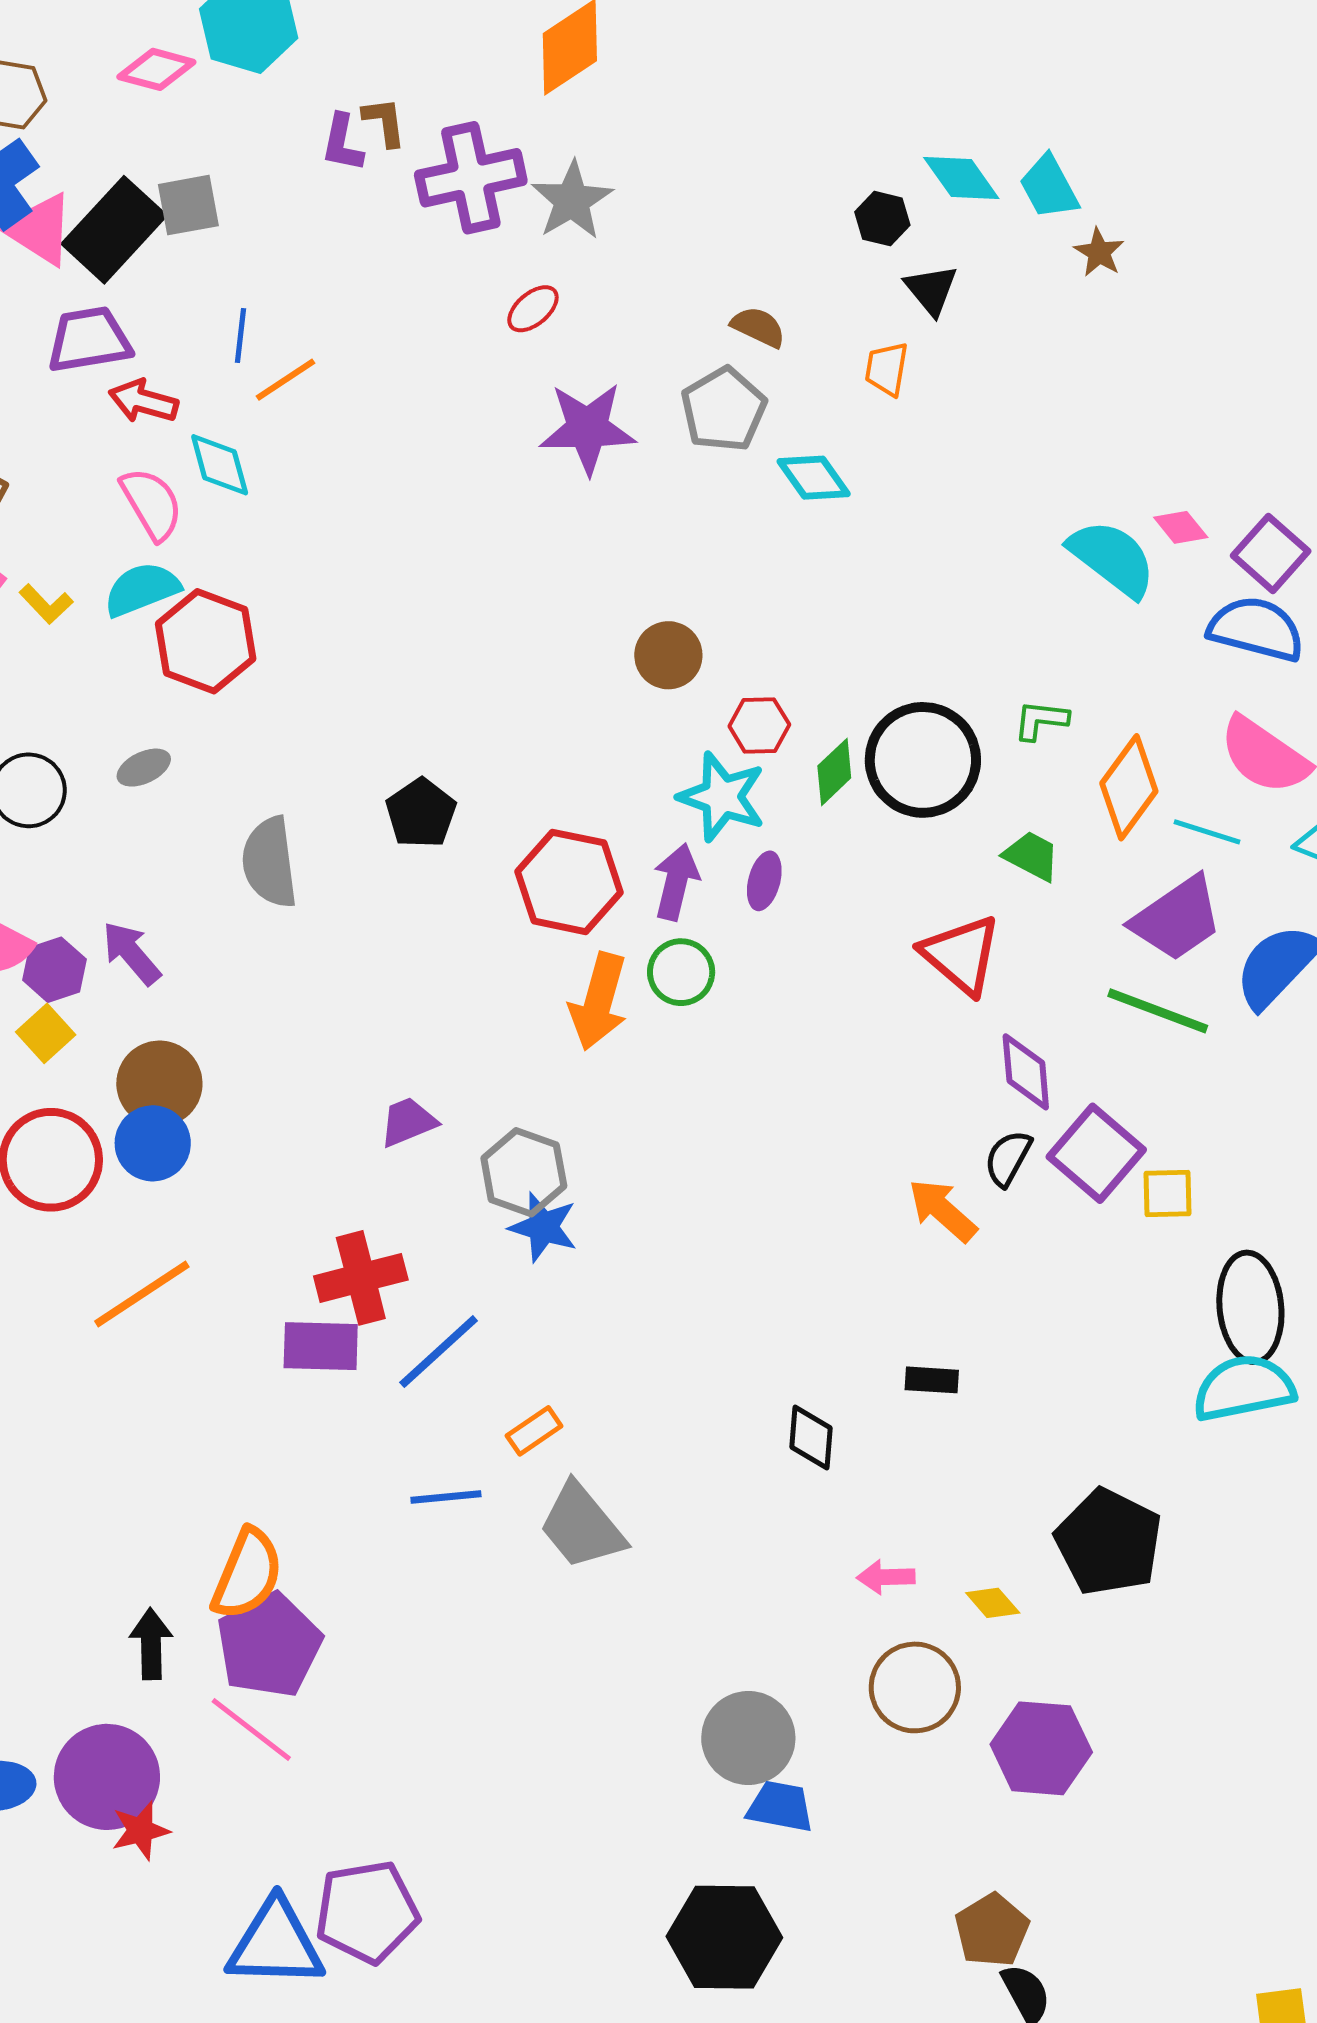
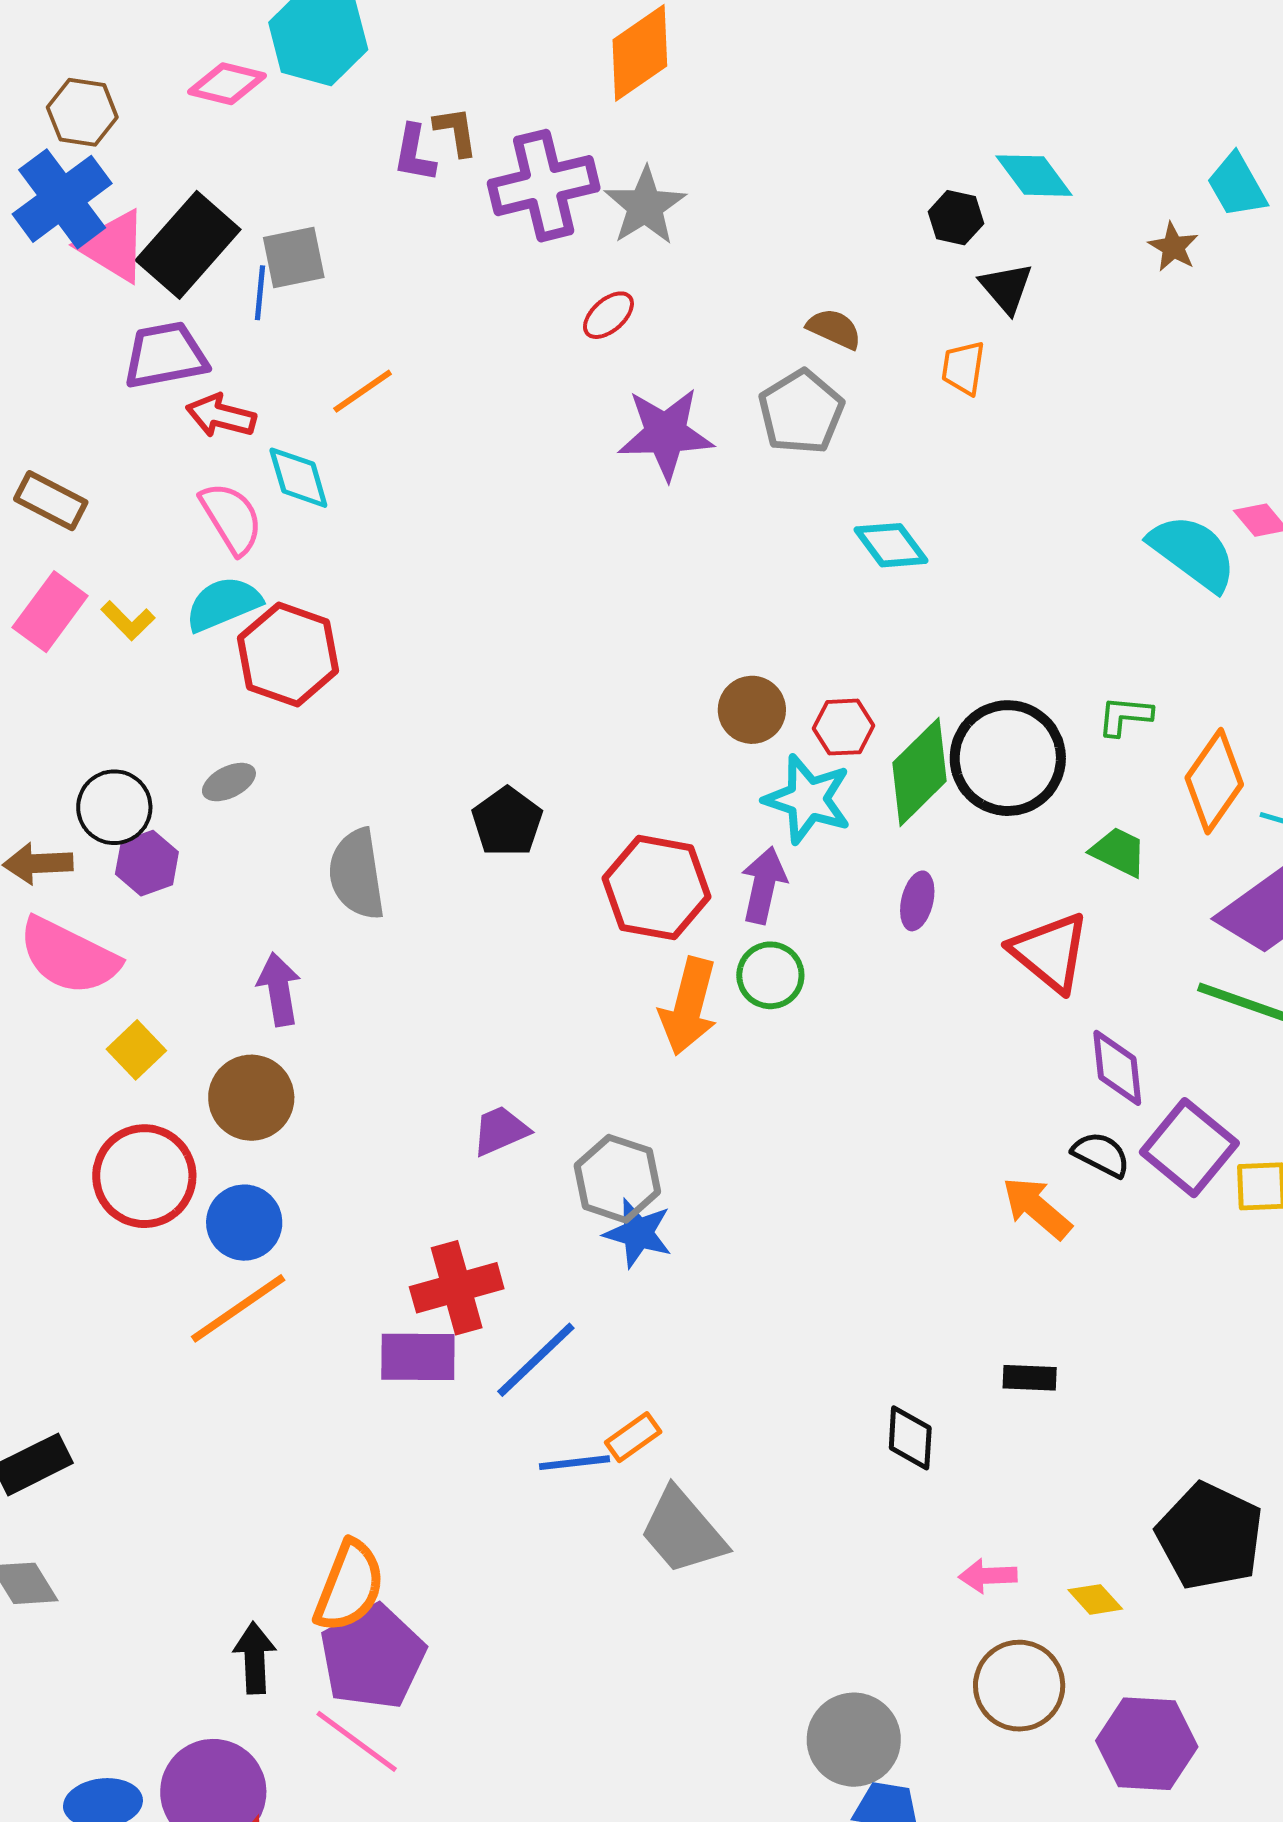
cyan trapezoid: (1049, 187) -> (1237, 185), moved
gray square: (188, 205) -> (294, 257), moved
blue line: (240, 336) -> (260, 293), moved
cyan diamond: (814, 478) -> (891, 545), moved
brown circle: (668, 655) -> (752, 710), moved
green diamond: (834, 772) -> (919, 772), size x1.6
purple ellipse: (764, 881) -> (917, 901), moved
purple arrow: (131, 953) -> (279, 989), moved, turned 32
purple hexagon: (54, 970) -> (147, 863), moved
blue circle: (153, 1143) -> (244, 1223), moved
black semicircle: (1008, 1158) -> (1101, 1154), turned 90
blue line: (446, 1497) -> (574, 1463), moved

